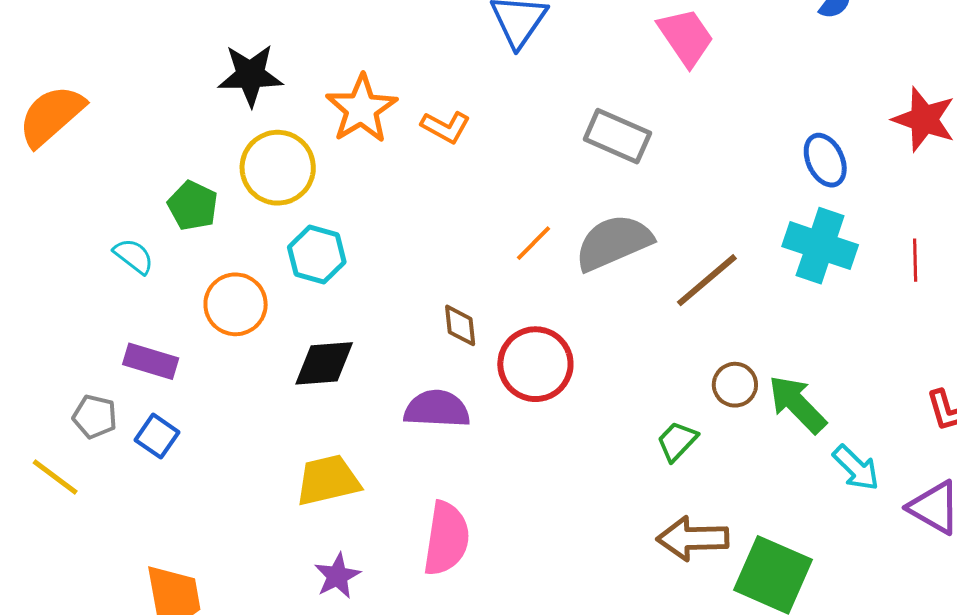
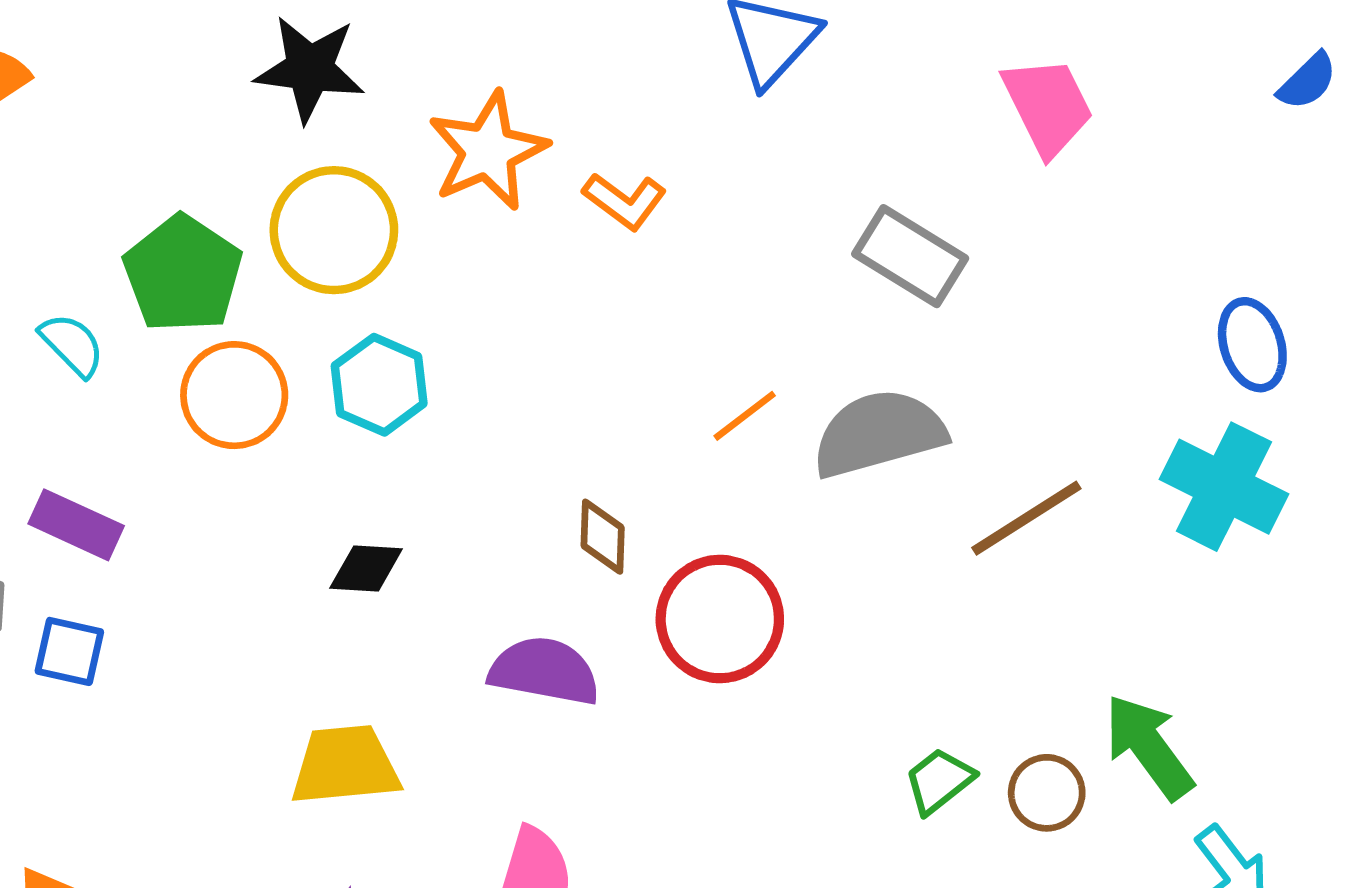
green pentagon: (193, 206) -> (183, 274), size x1.4
orange circle: (236, 304) -> (234, 395), moved
black diamond: (324, 363) -> (366, 568), size x0.7
brown circle: (735, 385) -> (1047, 793), moved
blue square: (157, 436) -> (69, 651), turned -30

